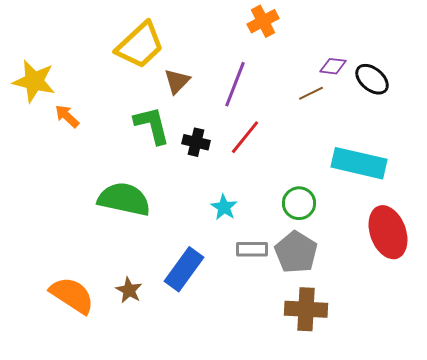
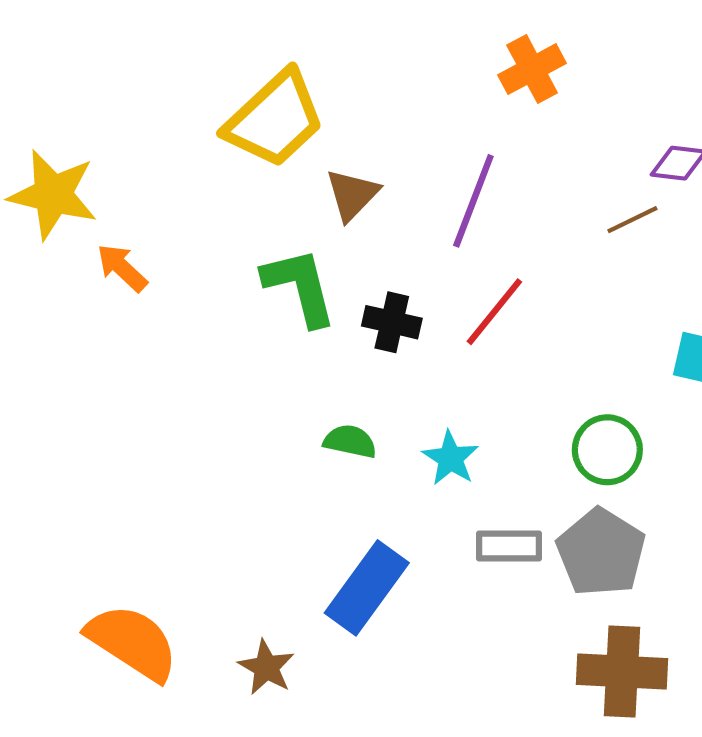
green semicircle: (124, 199) -> (350, 441), moved, size x0.5
brown star: (129, 290) -> (266, 667), moved

